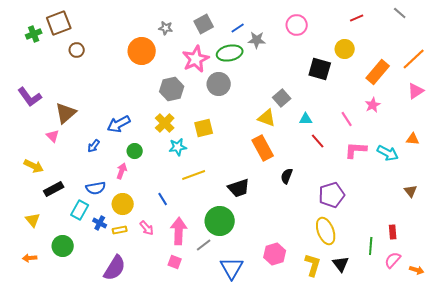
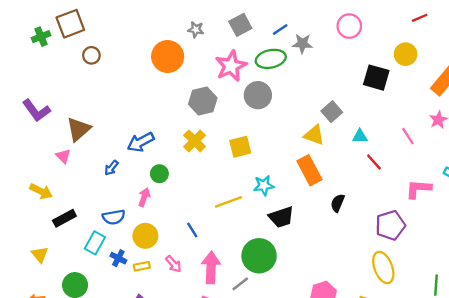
cyan star: (178, 147) -> (264, 185), moved
pink L-shape: (356, 150) -> (418, 189), moved

